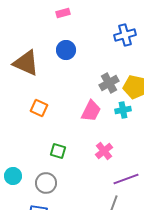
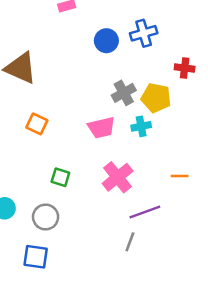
blue circle: (66, 50) -> (106, 41), moved
pink trapezoid: (91, 111) -> (101, 128), turned 50
pink cross: (104, 151) -> (118, 177), size x1.4

